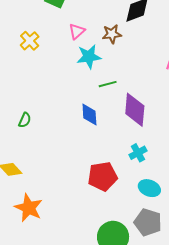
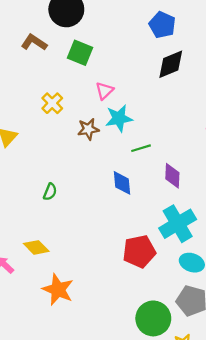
brown star: (112, 34) -> (88, 129), moved
purple diamond: (135, 110) -> (172, 176), size x0.7
cyan cross: (138, 153) -> (178, 224), size x1.8

